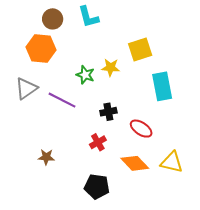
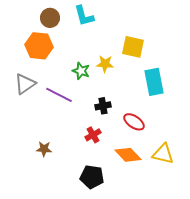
yellow square: (140, 50) -> (133, 47), turned 30

